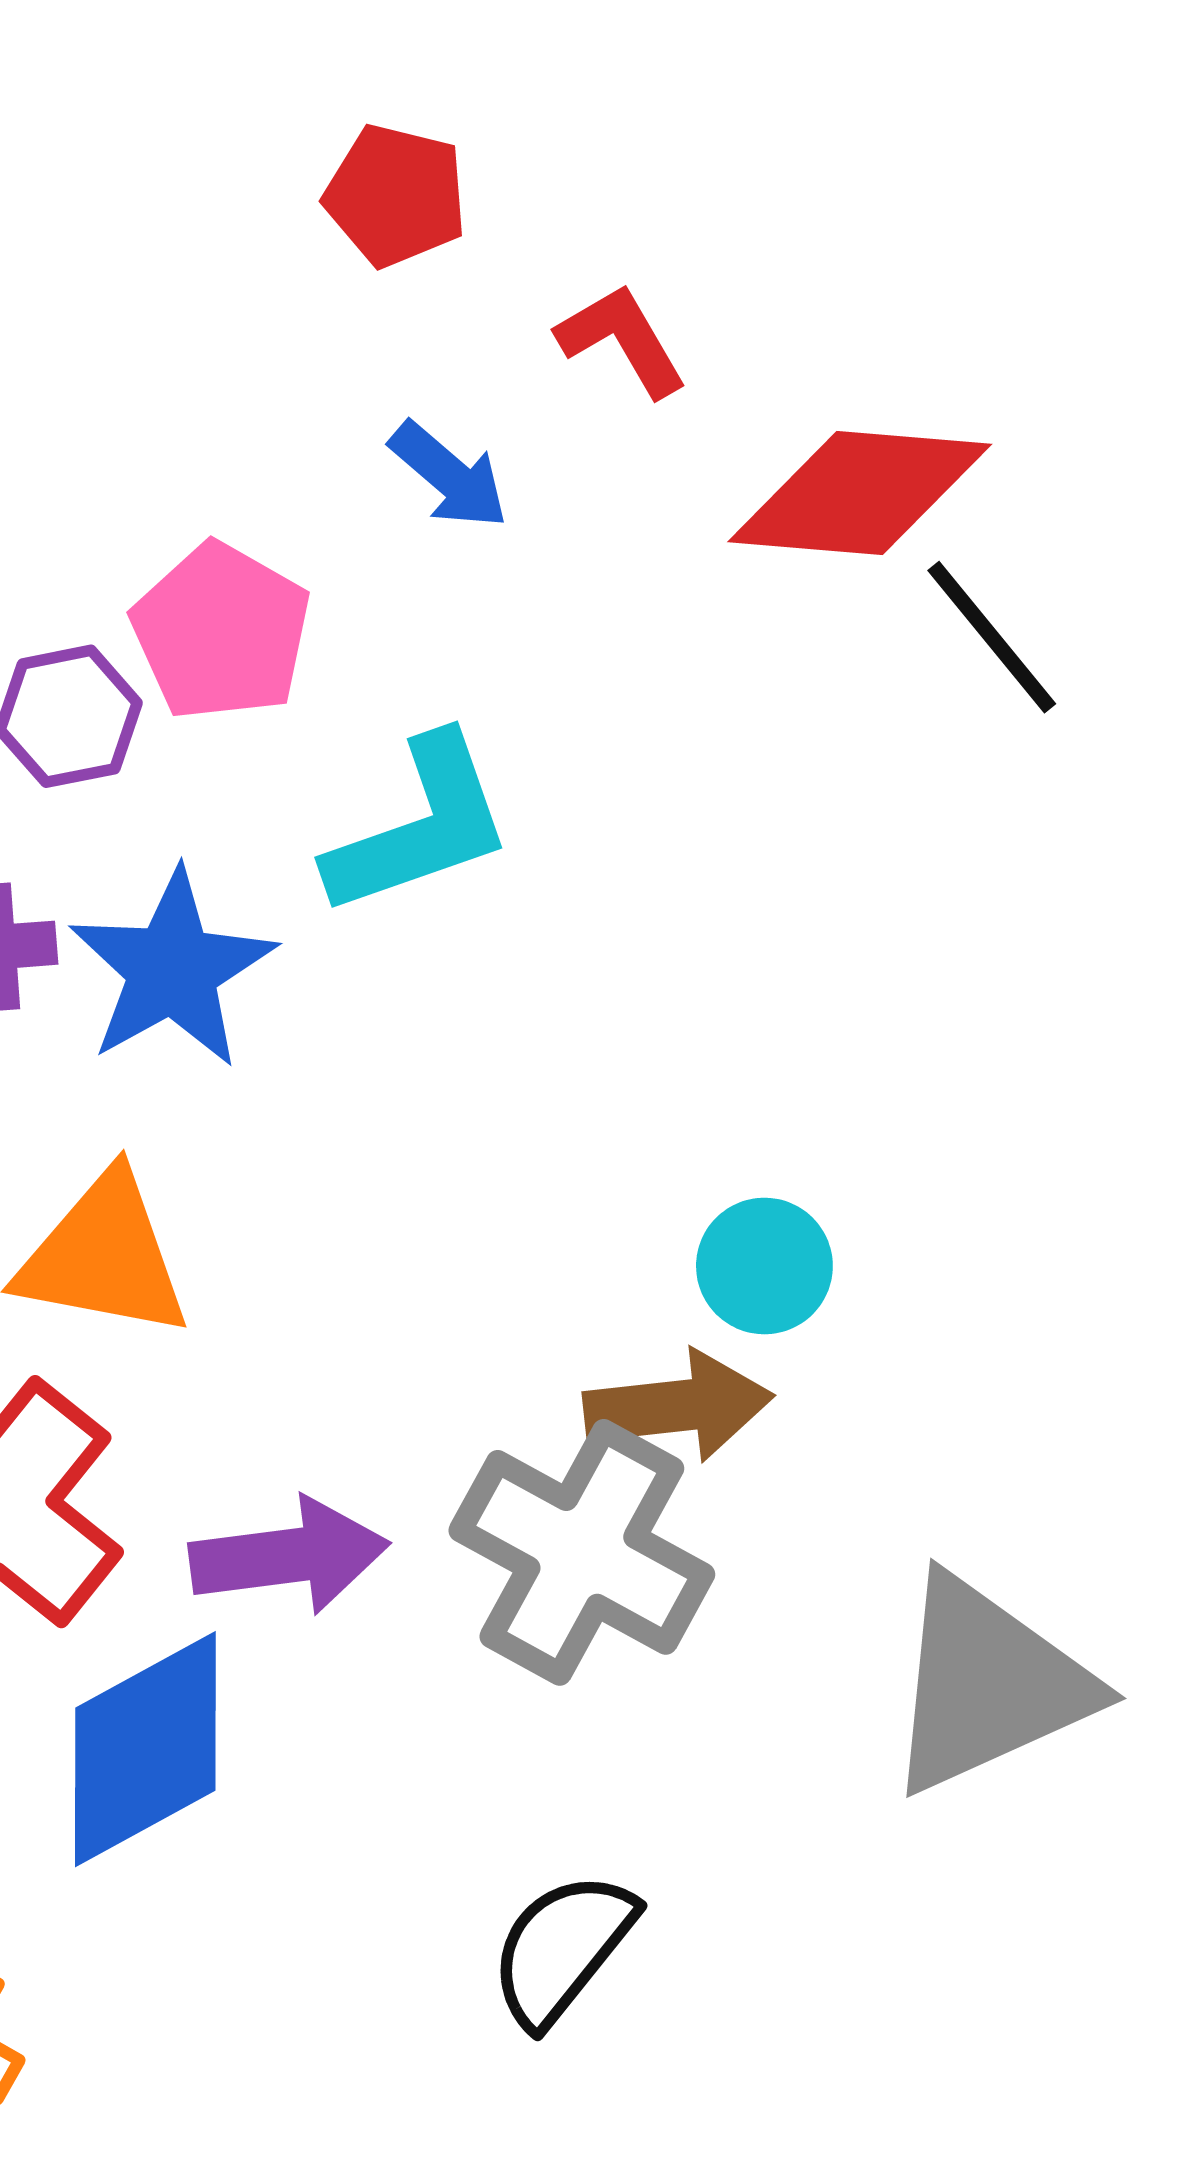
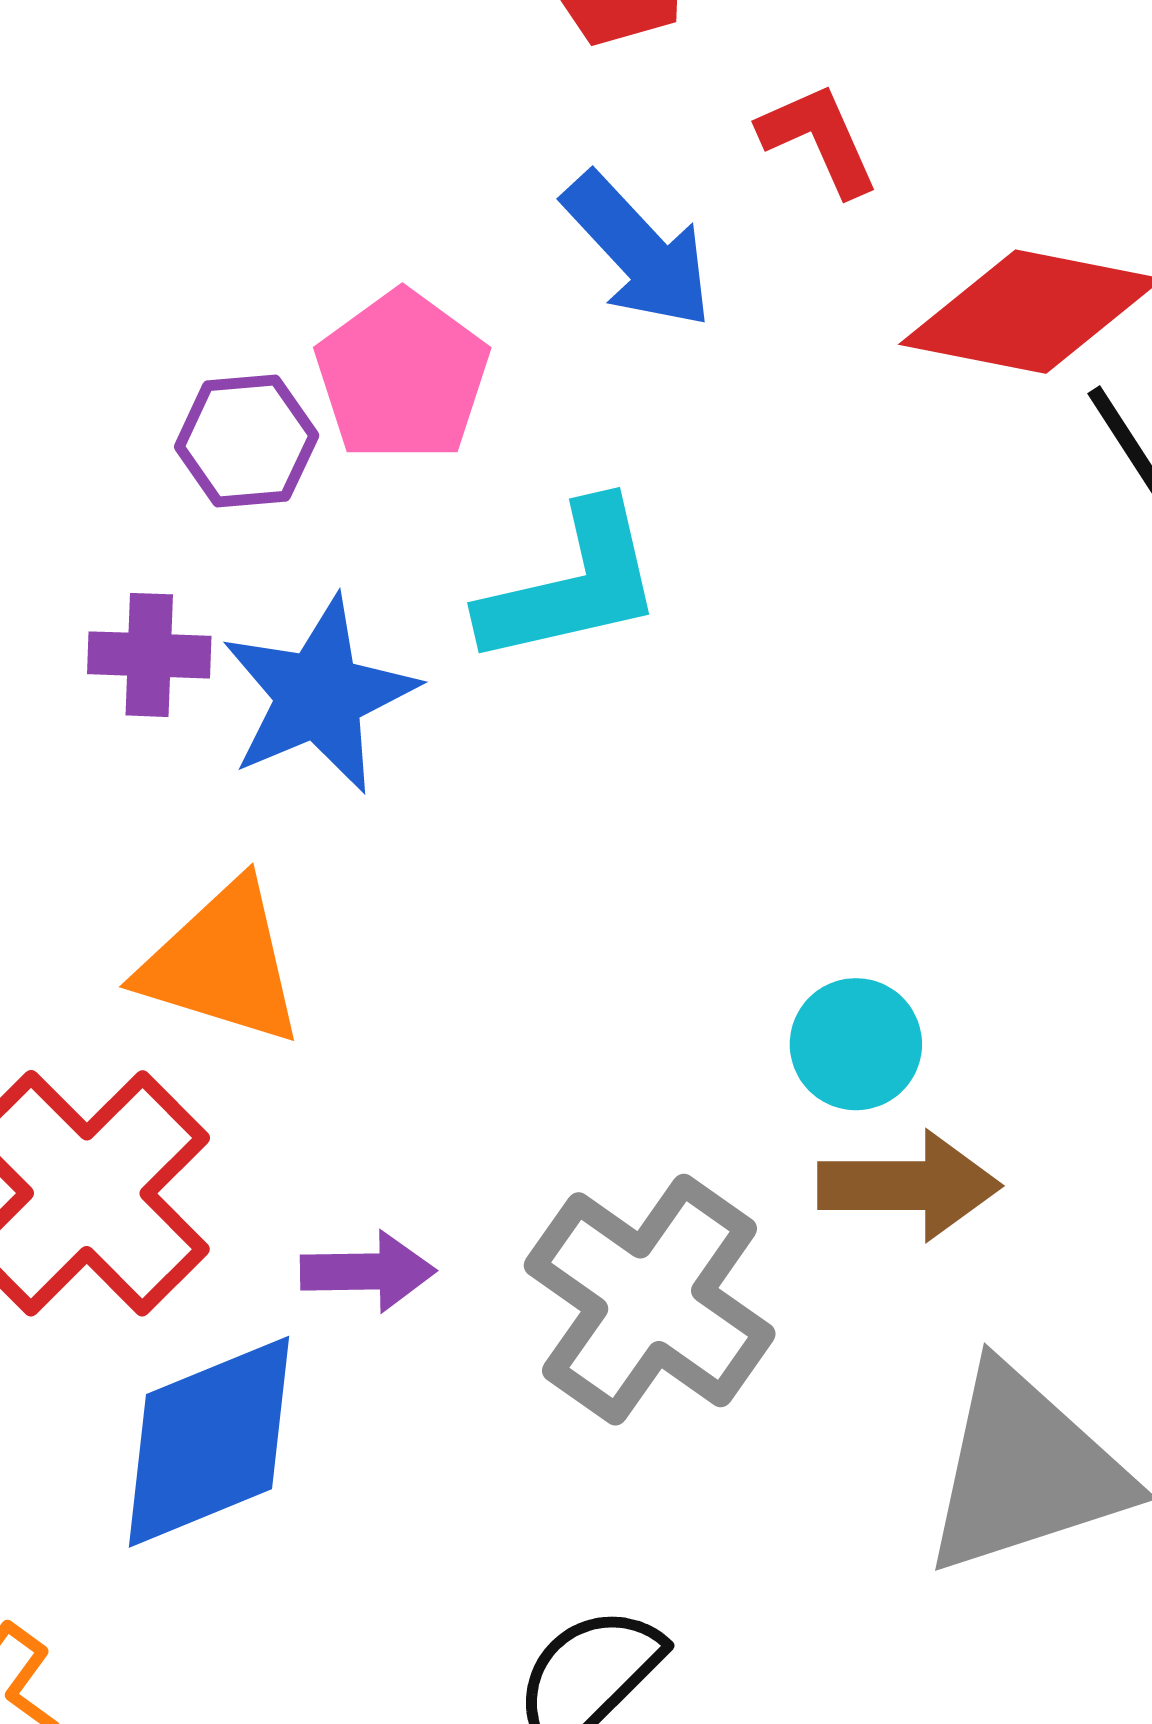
blue arrow: (449, 475) -> (638, 251), size x1.4
brown arrow: (678, 1406) -> (909, 1186), moved
purple arrow: (289, 1556) -> (368, 1272), size x0.7

